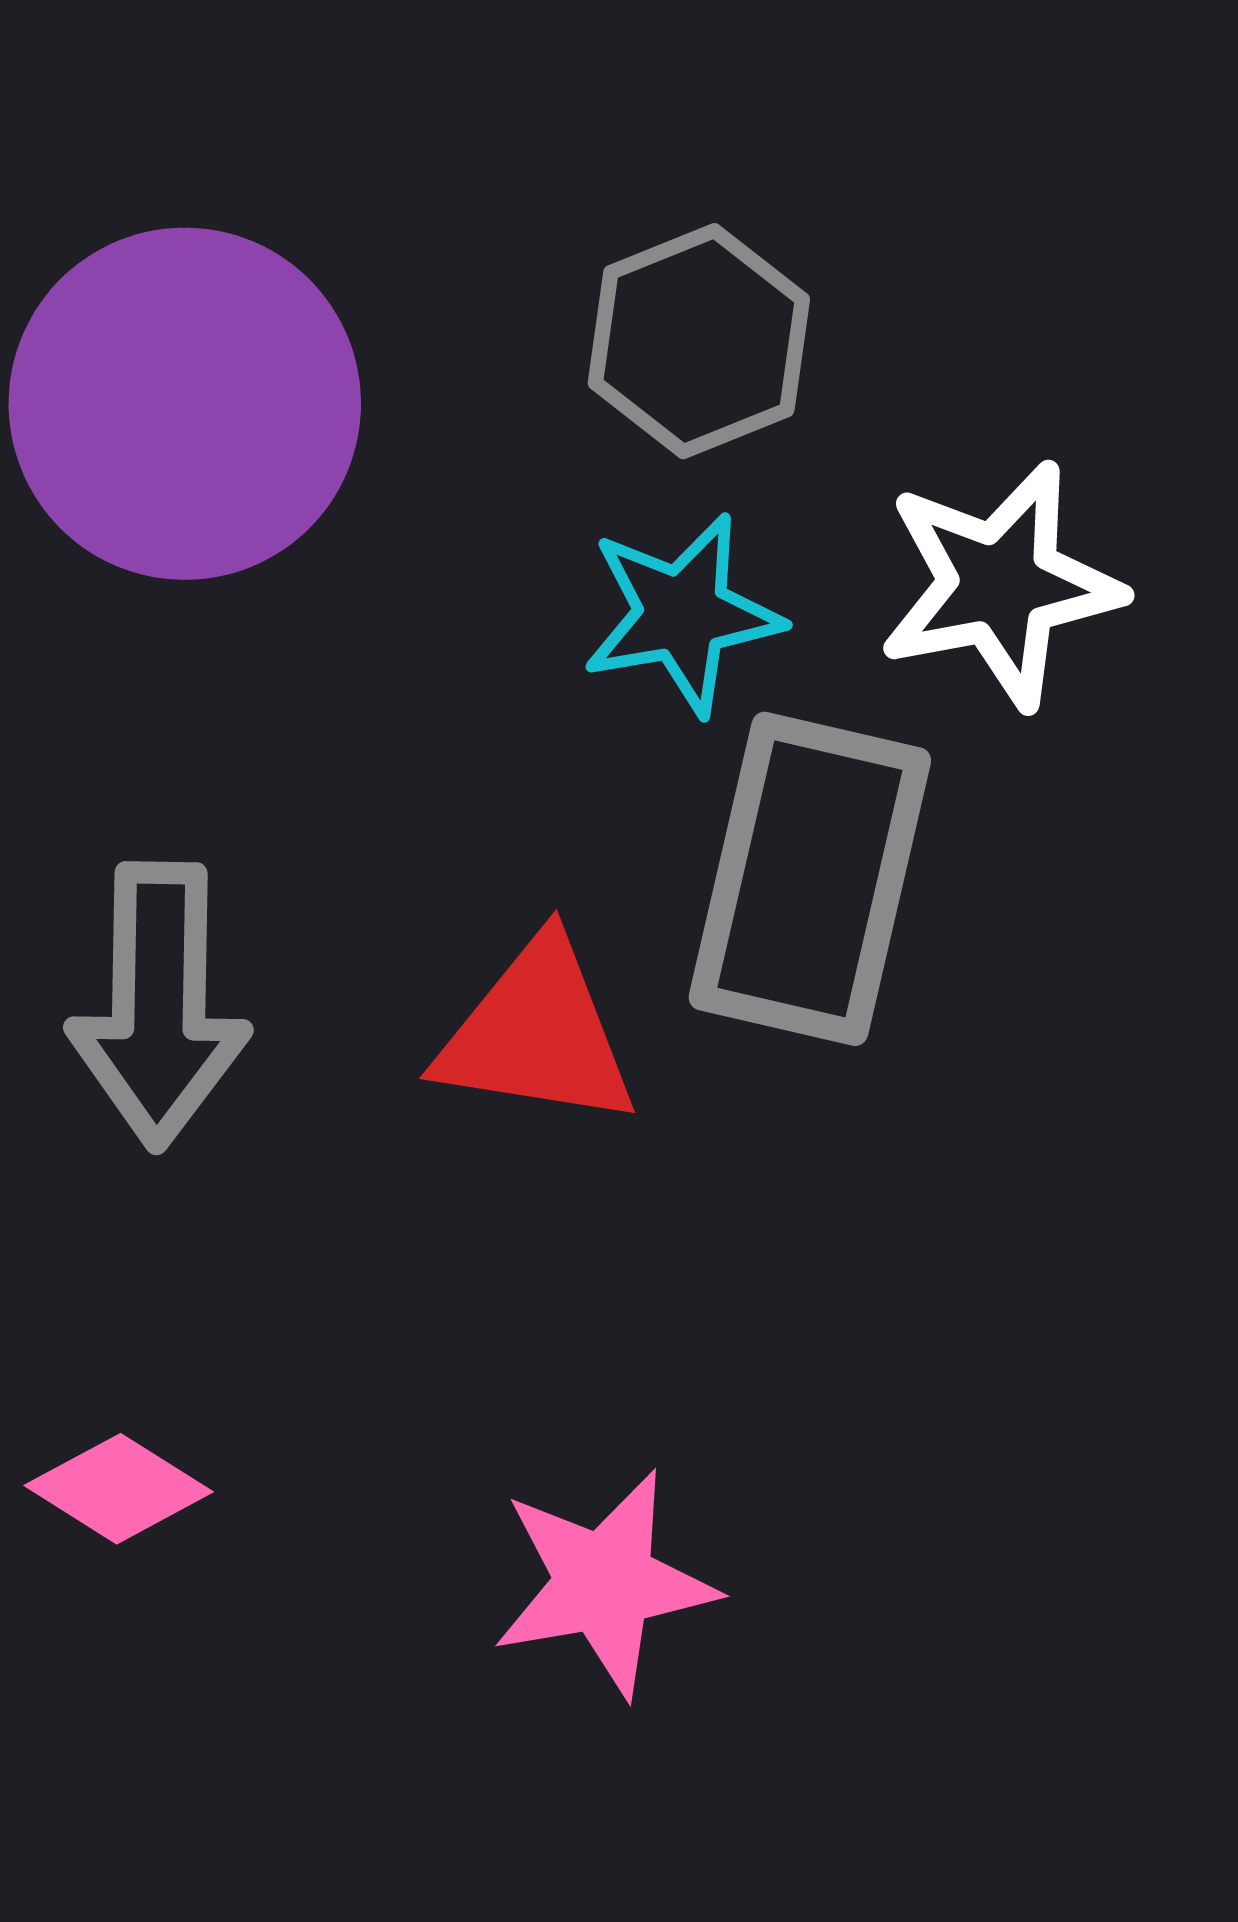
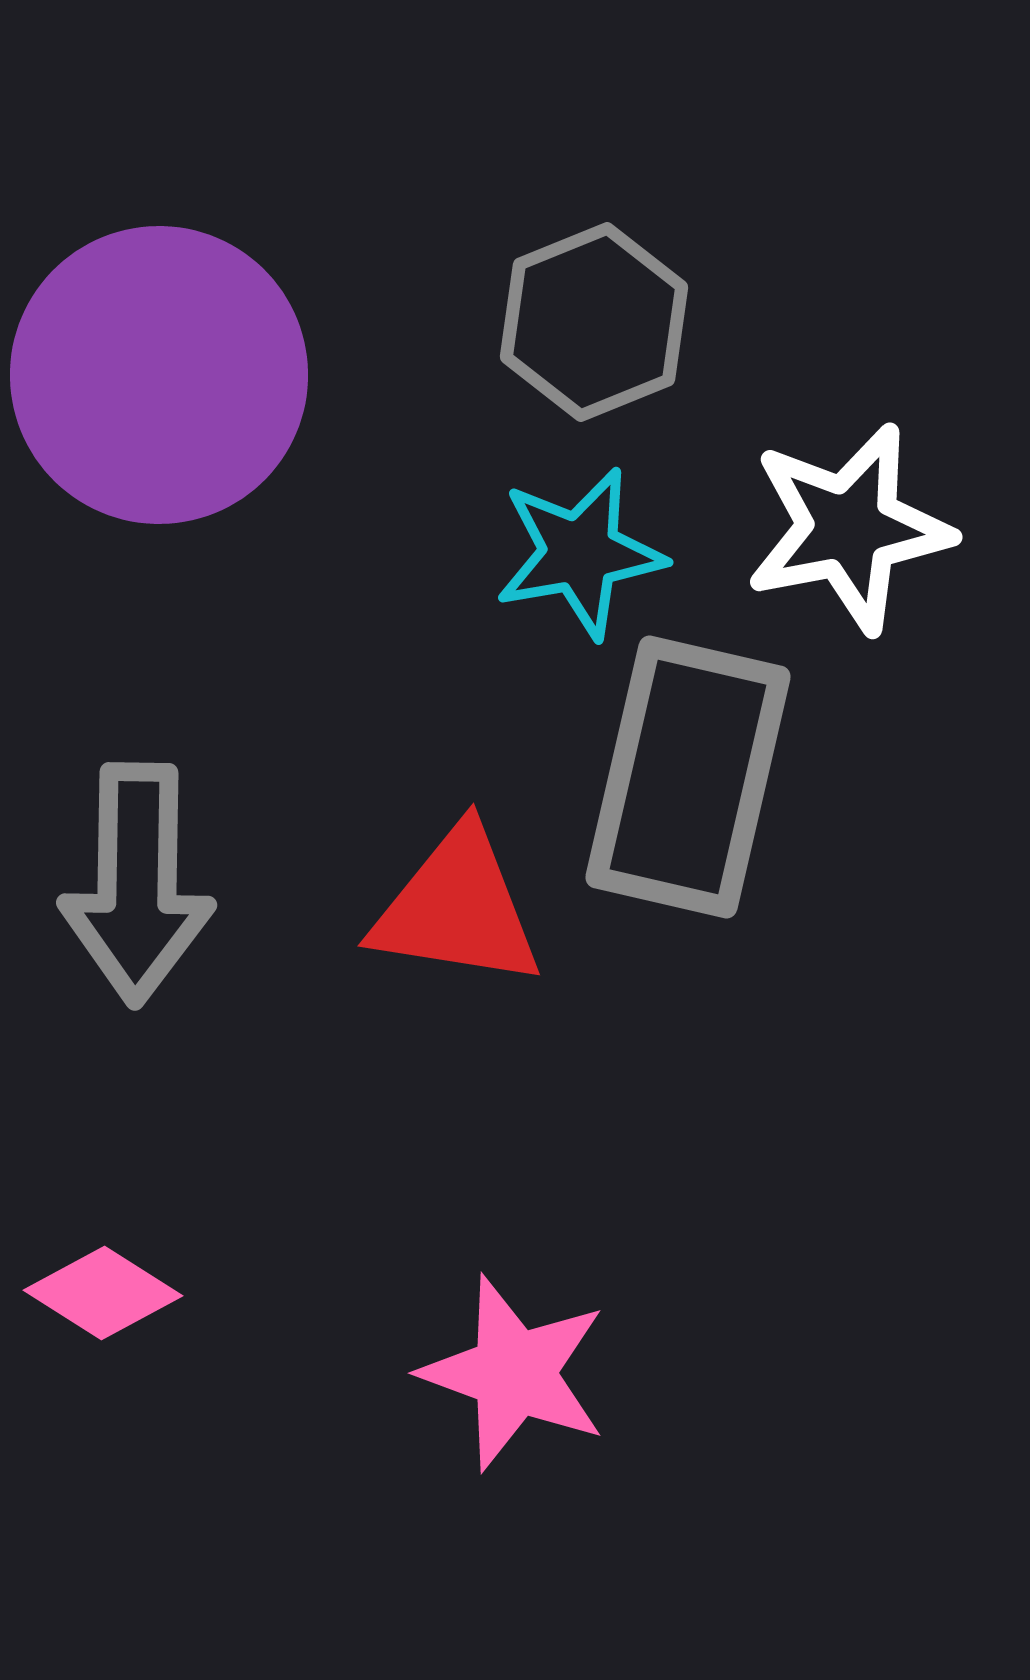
pink star: (604, 1583) -> (514, 1373), turned 30

